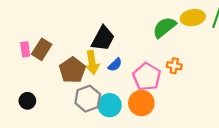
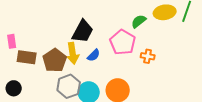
green semicircle: (164, 27) -> (139, 21), size x0.7
brown rectangle: (42, 49) -> (27, 57), moved, turned 66
pink pentagon: (147, 77) -> (123, 42), moved

